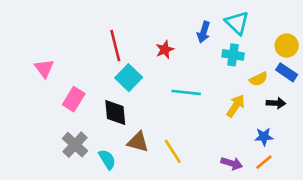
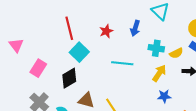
blue arrow: (204, 32) -> (135, 28), moved
cyan cross: (233, 55) -> (156, 48), moved
black diamond: (115, 113) -> (69, 78), turned 65
blue star: (264, 137) -> (164, 96), moved

